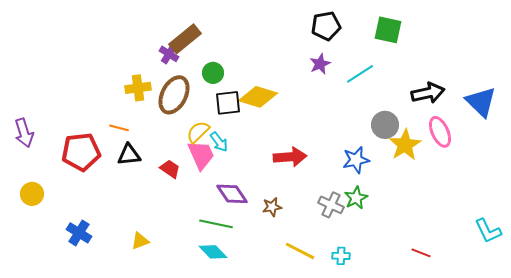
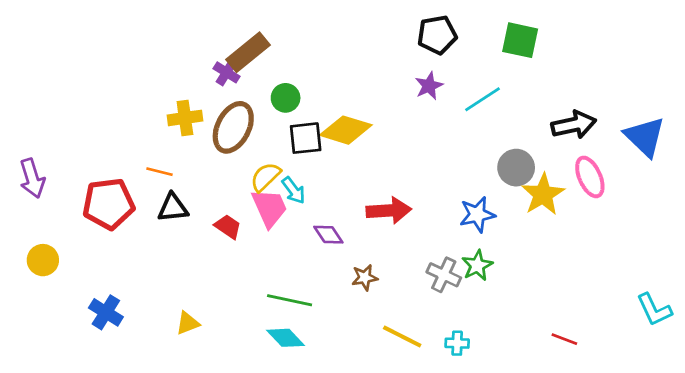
purple diamond: (232, 194) -> (328, 235), moved, size x0.7

